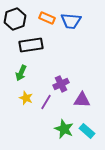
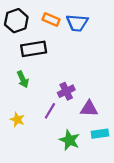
green arrow: (21, 73) -> (23, 79), turned -49
yellow star: (26, 98) -> (17, 119), moved
cyan rectangle: (87, 131) -> (100, 134), moved, turned -49

